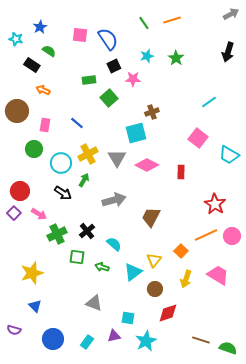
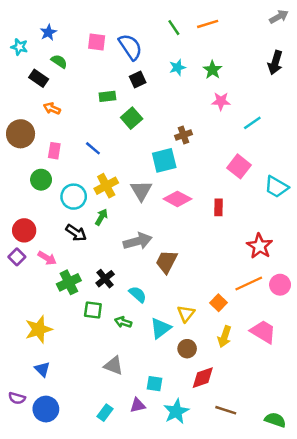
pink star: (133, 79) -> (221, 101), moved
brown trapezoid: (151, 217) -> (167, 262), moved
blue circle: (53, 339) -> (46, 409), moved
brown line: (201, 340) -> (226, 410), moved

